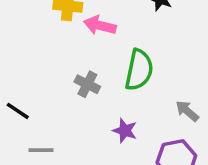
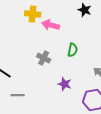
green semicircle: (139, 70) -> (73, 50), size x0.6

